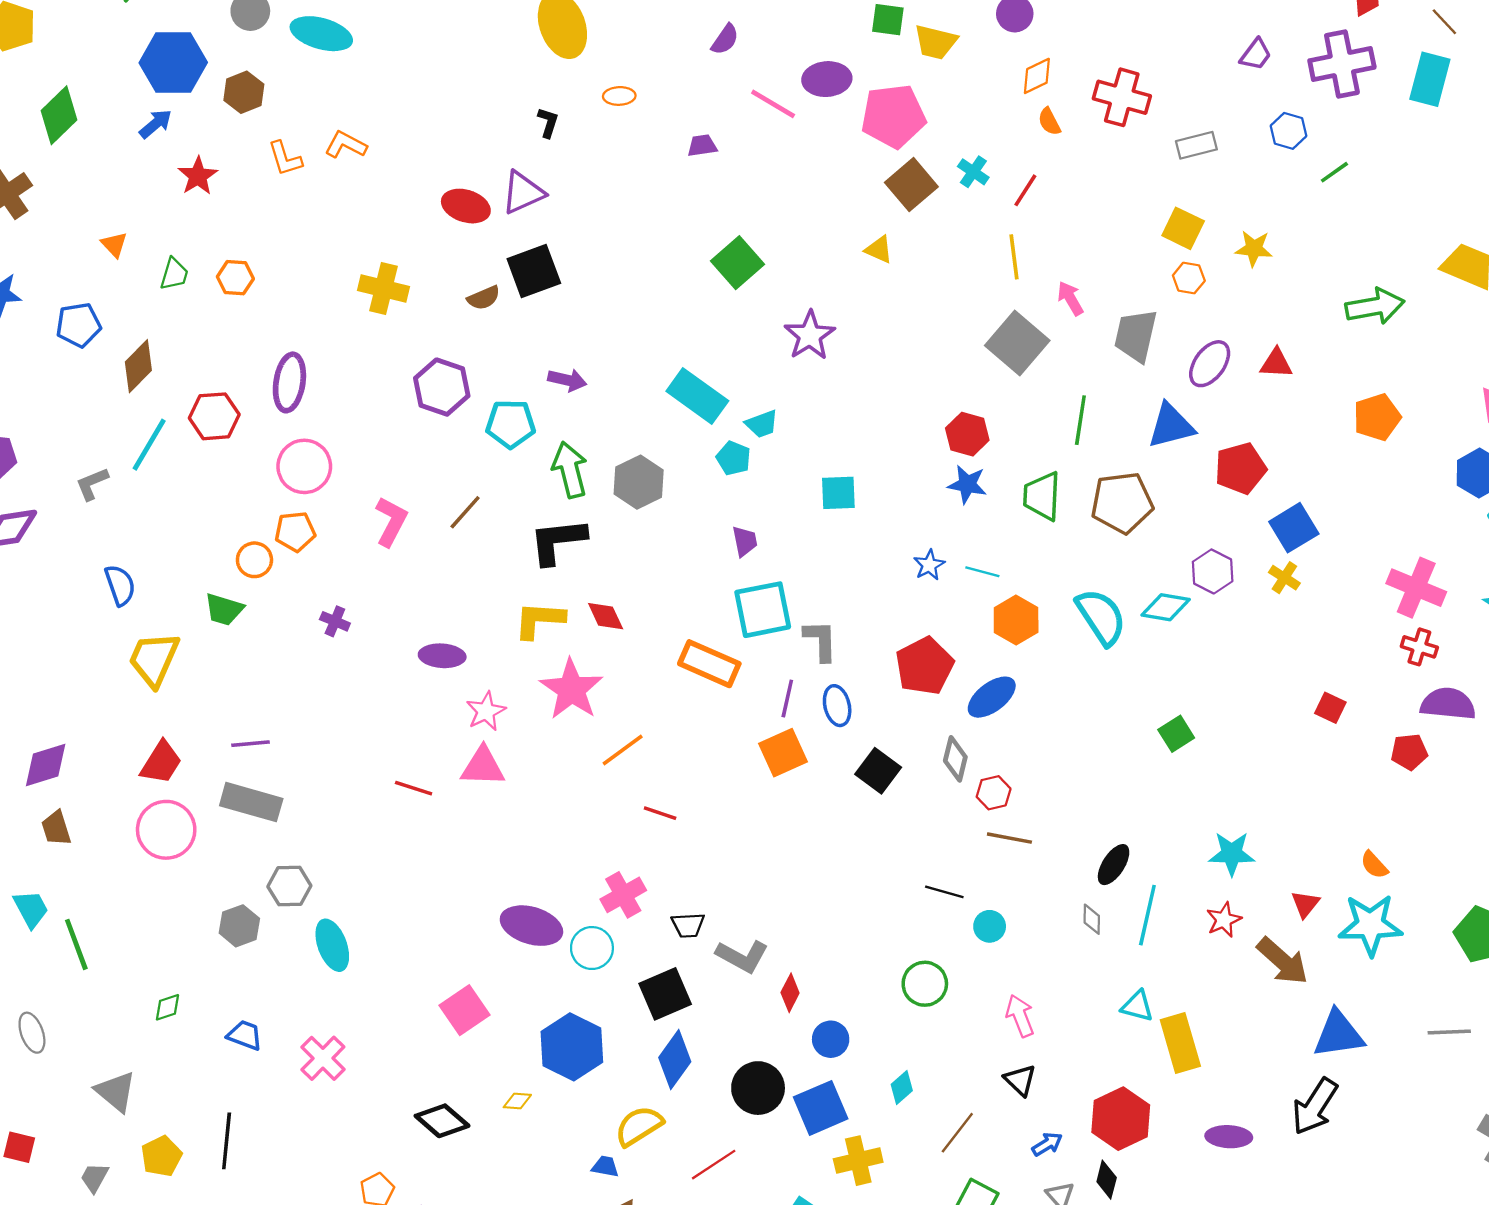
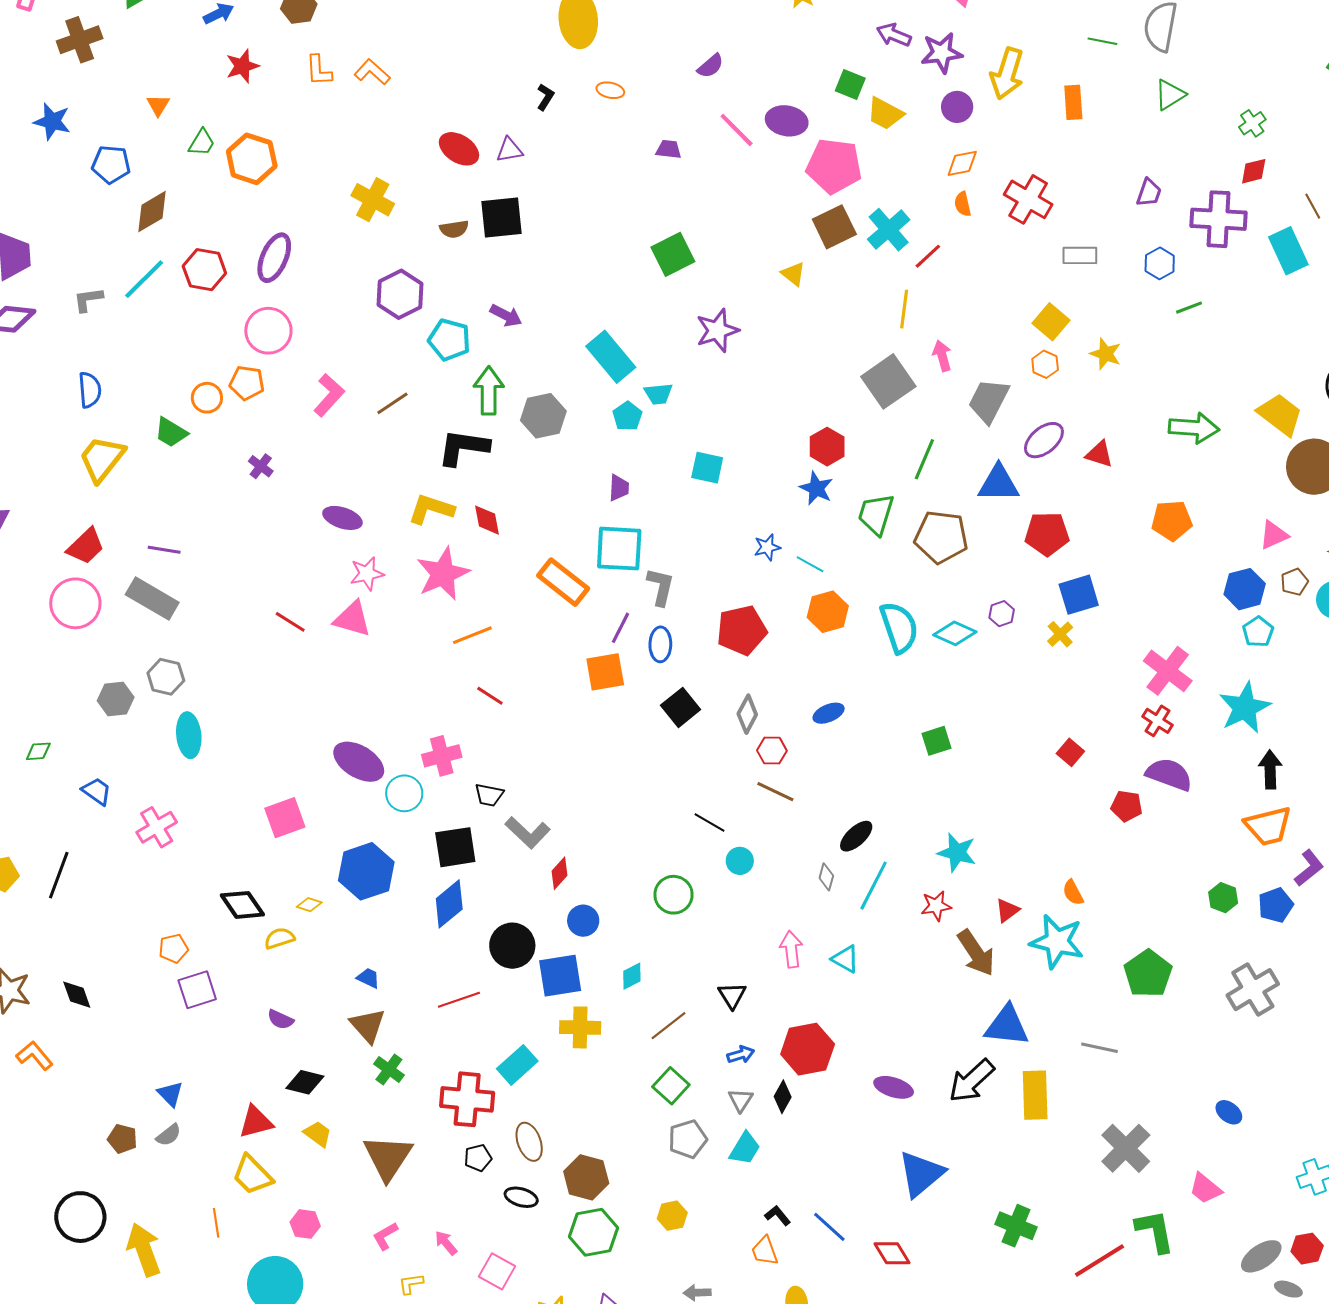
purple trapezoid: (1256, 54) -> (1149, 193), turned -32
cyan rectangle: (1430, 79) -> (1288, 251), turned -54
cyan cross: (973, 172) -> (889, 230), size x1.6
purple triangle: (523, 193) -> (509, 150), size x0.7
orange hexagon: (235, 278) -> (252, 159), size x1.6
purple hexagon: (1213, 571) -> (1002, 614), size x0.7
blue ellipse: (992, 697) -> (829, 713), moved, size x0.7
pink arrow: (1020, 1016) -> (791, 949), moved
yellow rectangle: (1180, 1043) -> (1035, 1095), moved
yellow semicircle: (639, 1126) -> (279, 938), moved, size x0.7

